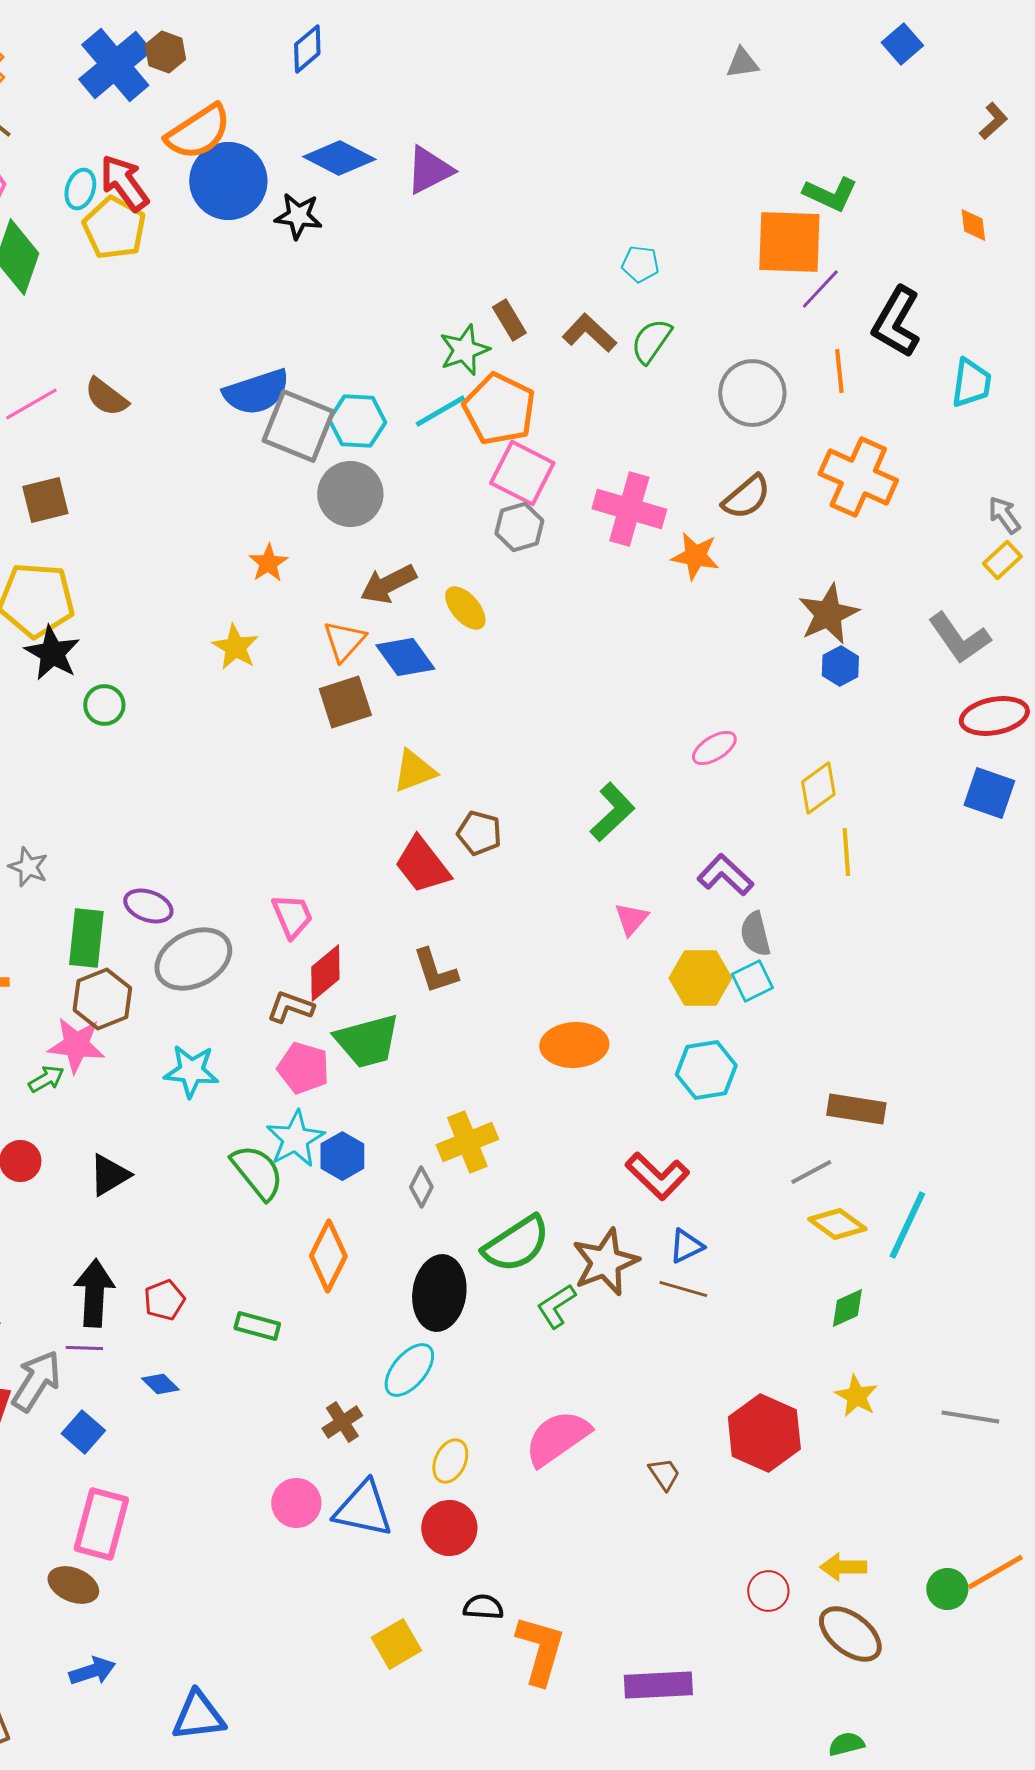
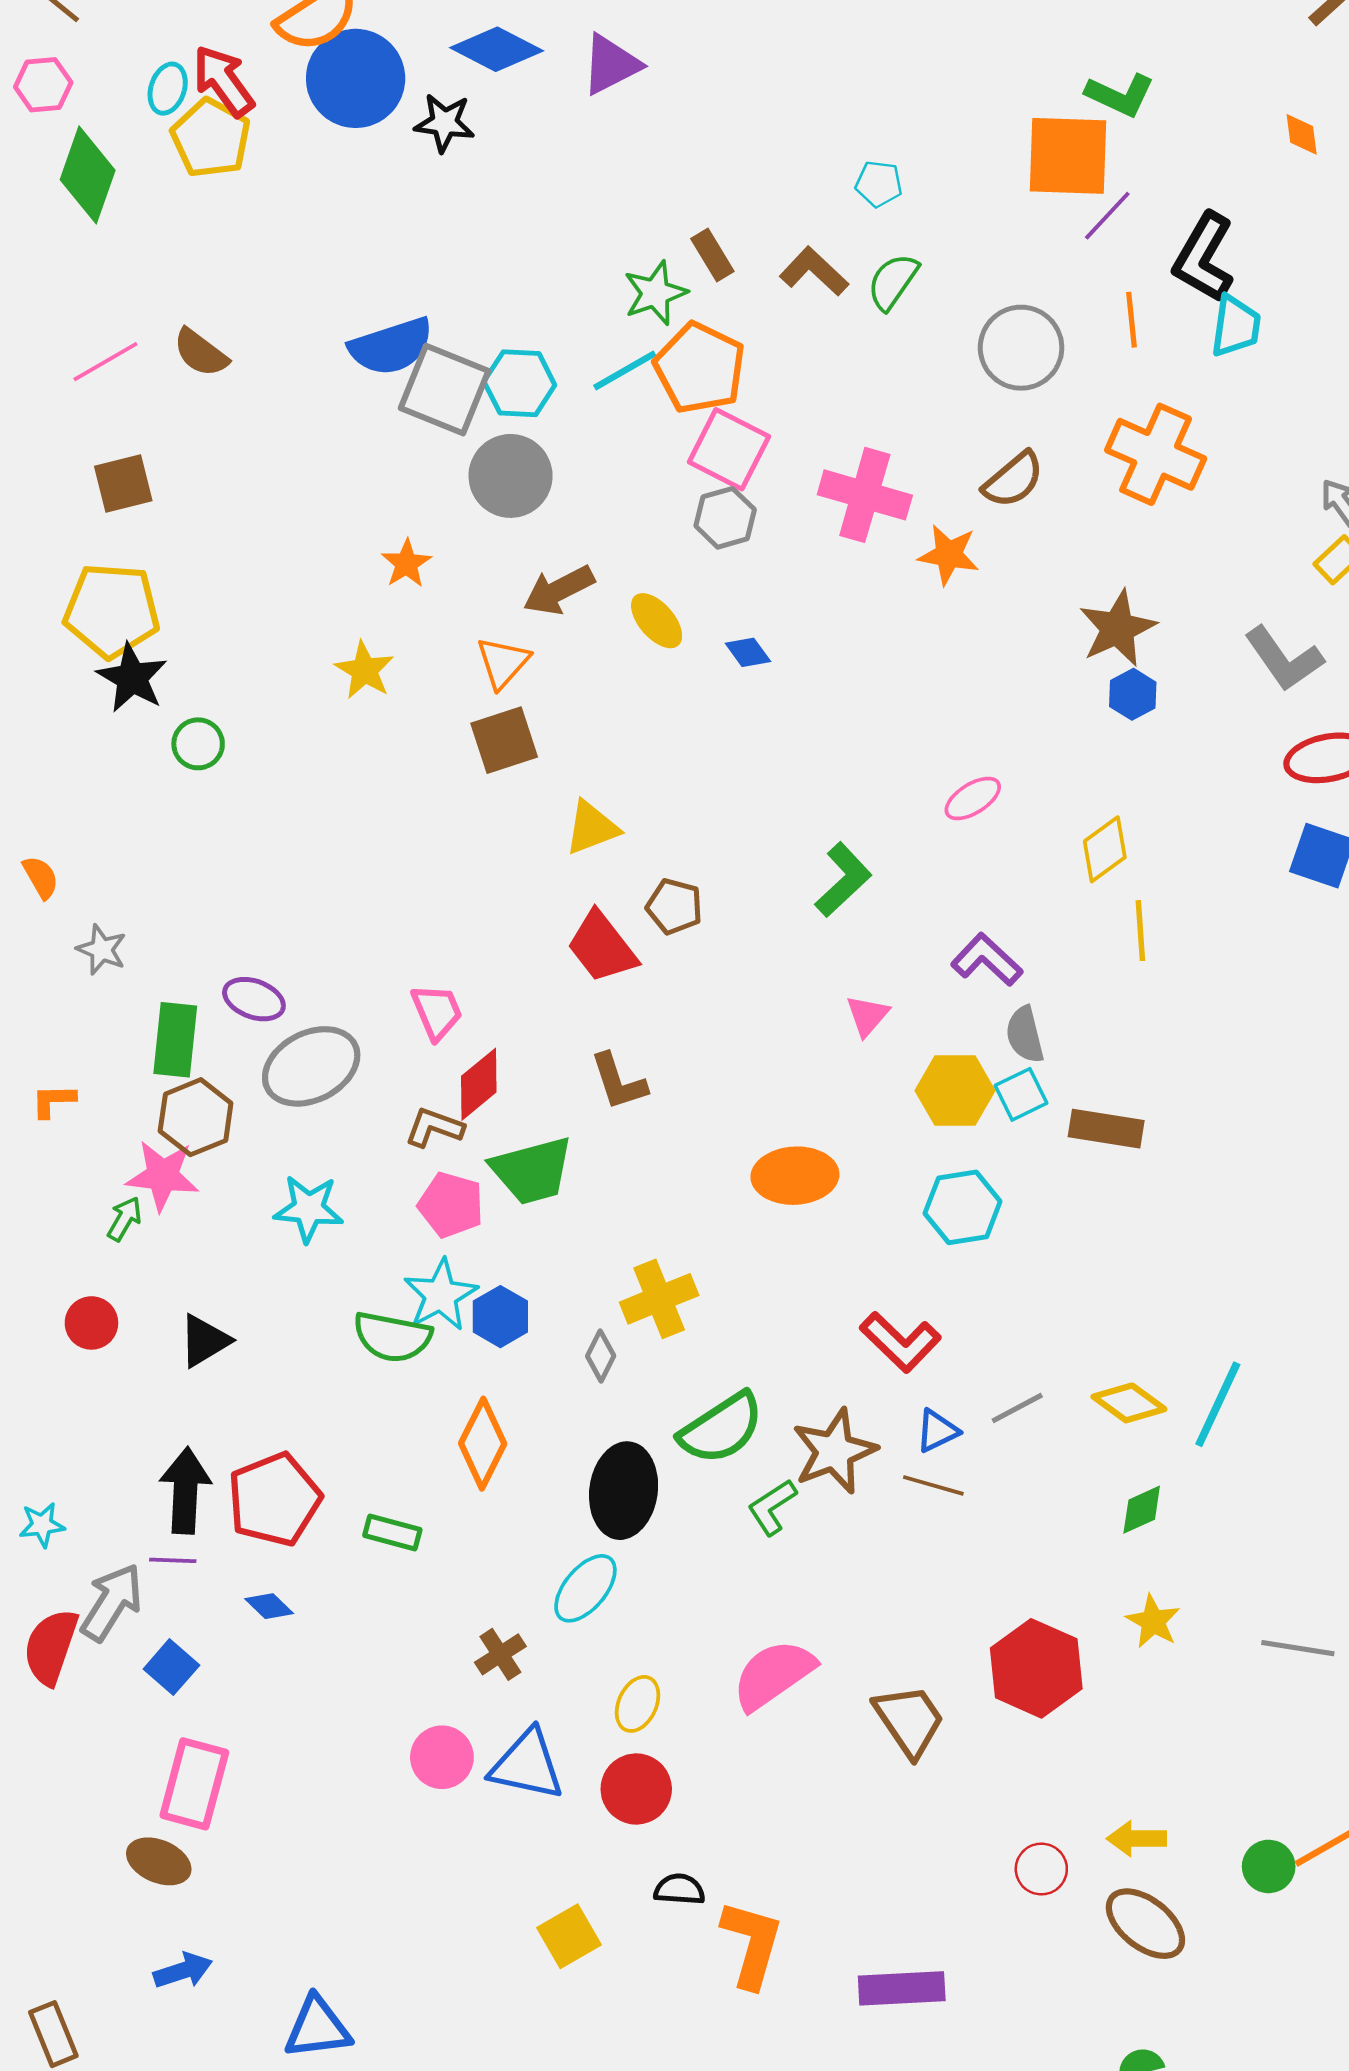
cyan trapezoid: (971, 383) -> (1236, 326), moved
blue diamond: (405, 657) -> (748, 652), moved, size x0.6
green arrow: (46, 1079) -> (124, 1219), turned -30
brown rectangle: (856, 1109) -> (1106, 1129), moved
green semicircle: (257, 1172) -> (392, 1337), turned 140
gray line: (811, 1172) -> (1017, 1408), moved
red pentagon: (164, 1300) -> (274, 1499), size x1.8
brown trapezoid: (664, 1474) -> (909, 1720), size x1.8

